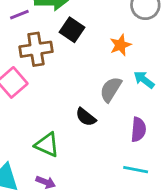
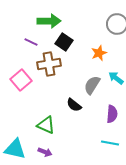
purple line: (19, 15) -> (31, 42), moved, turned 48
brown cross: (36, 49) -> (49, 64), moved

